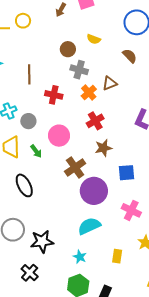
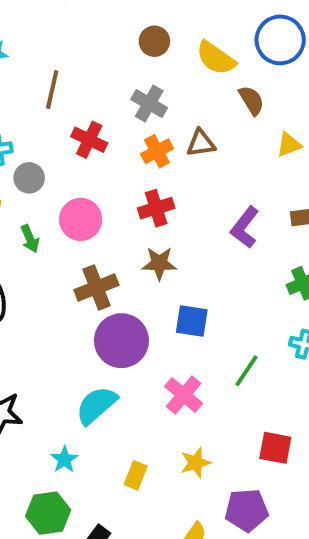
yellow semicircle: (94, 39) -> (216, 58), moved, size x1.5
brown circle: (68, 49) -> (154, 41), moved
cyan semicircle: (89, 226) -> (96, 405), turned -30

